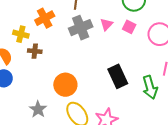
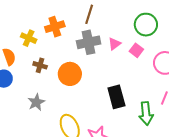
brown cross: (35, 51) -> (40, 65), moved
orange circle: (65, 85) -> (70, 74), moved
gray star: (38, 109) -> (36, 102), moved

